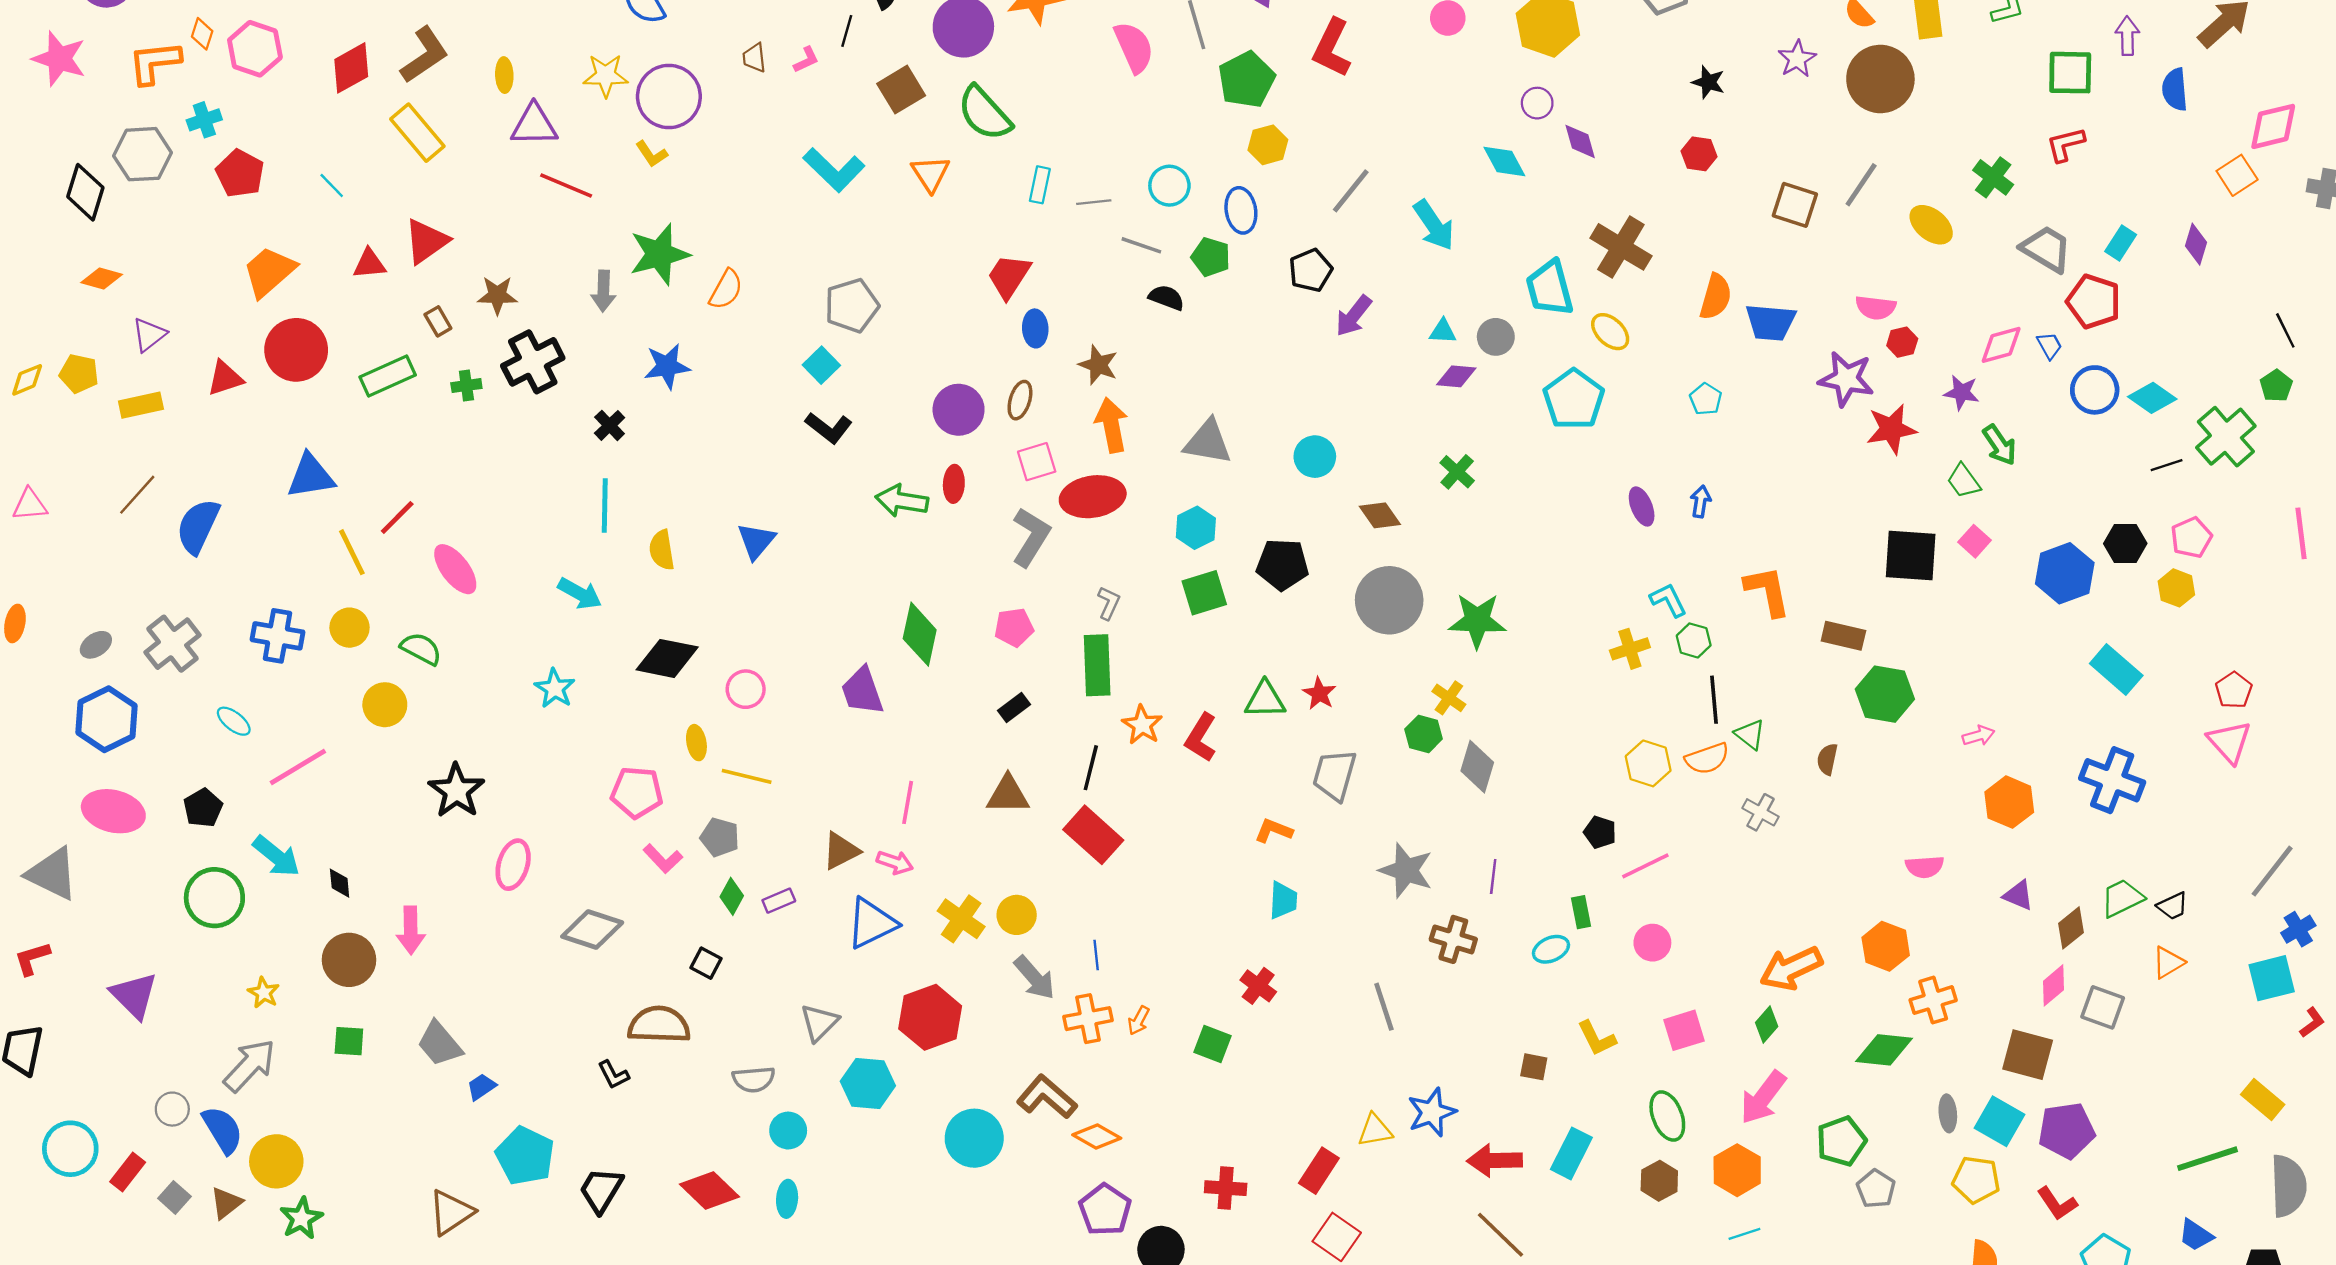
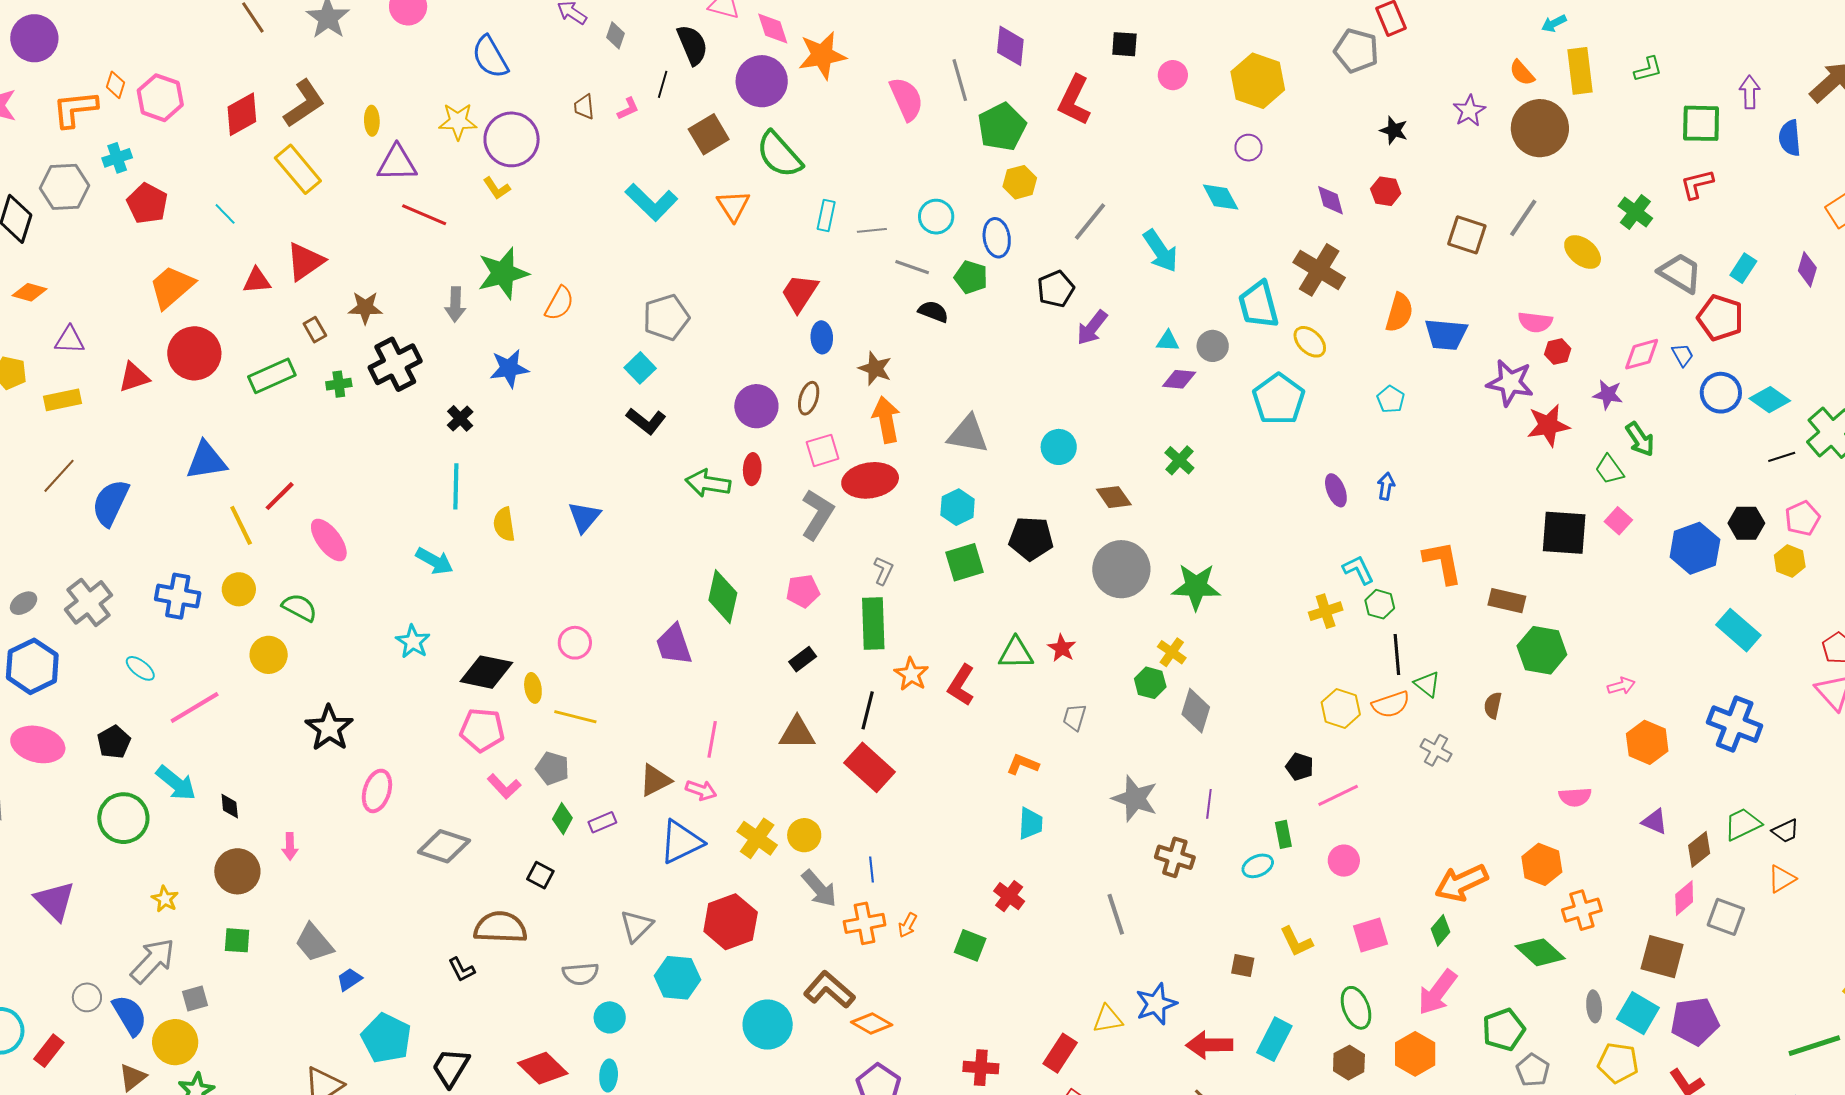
purple diamond: (1580, 141) -> (1331, 200), moved
purple triangle: (149, 335) -> (70, 340), turned 40
black diamond: (667, 658) -> (486, 672), moved
gray trapezoid: (1335, 775) -> (1075, 717), size x0.6
pink arrow: (411, 930) -> (290, 846), size x0.7
green diamond: (1884, 1050) -> (1540, 952), turned 36
gray square: (174, 1197) -> (195, 999), moved, turned 32

